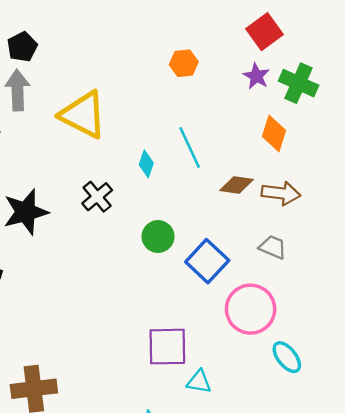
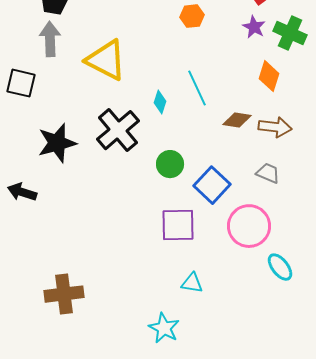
black cross: (97, 197) -> (118, 130), size x1.6
purple square: (167, 347) -> (178, 225), moved
cyan triangle: (199, 382) -> (192, 283), moved

